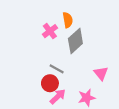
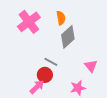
pink cross: (50, 31) -> (29, 22), moved, size x1.6
pink arrow: (58, 97) -> (37, 87), moved

